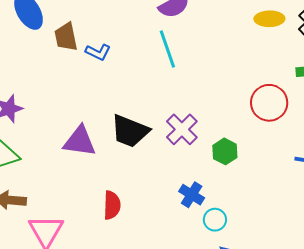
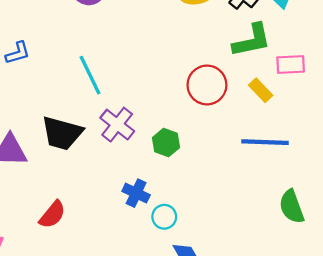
cyan line: (167, 49) -> (90, 75), moved
blue L-shape: (98, 52) -> (18, 53), turned -35
red semicircle: (112, 205) -> (52, 215), turned 44

